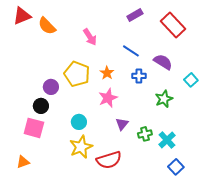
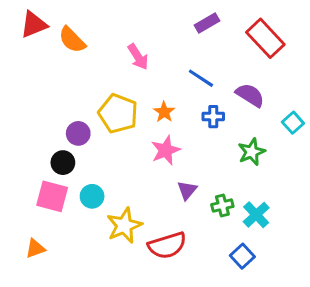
cyan circle: (79, 122) -> (92, 196), moved
blue square: (176, 167) -> (242, 256), moved

